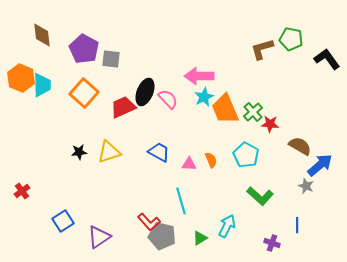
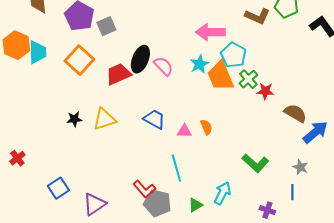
brown L-shape: (262, 49) -> (257, 16), turned -140
gray square: (111, 59) -> (106, 26), turned -30
pink arrow: (199, 76) -> (210, 32), moved
cyan pentagon: (246, 155) -> (233, 55), moved
gray star: (306, 186) -> (300, 167), moved

